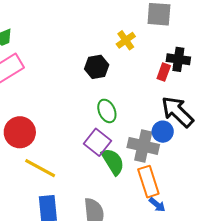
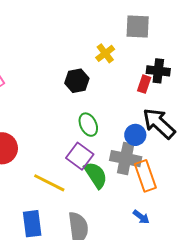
blue circle: (163, 132) -> (135, 135), moved
yellow line: (40, 168) -> (49, 183), moved
orange rectangle: (148, 182) -> (145, 176), moved

